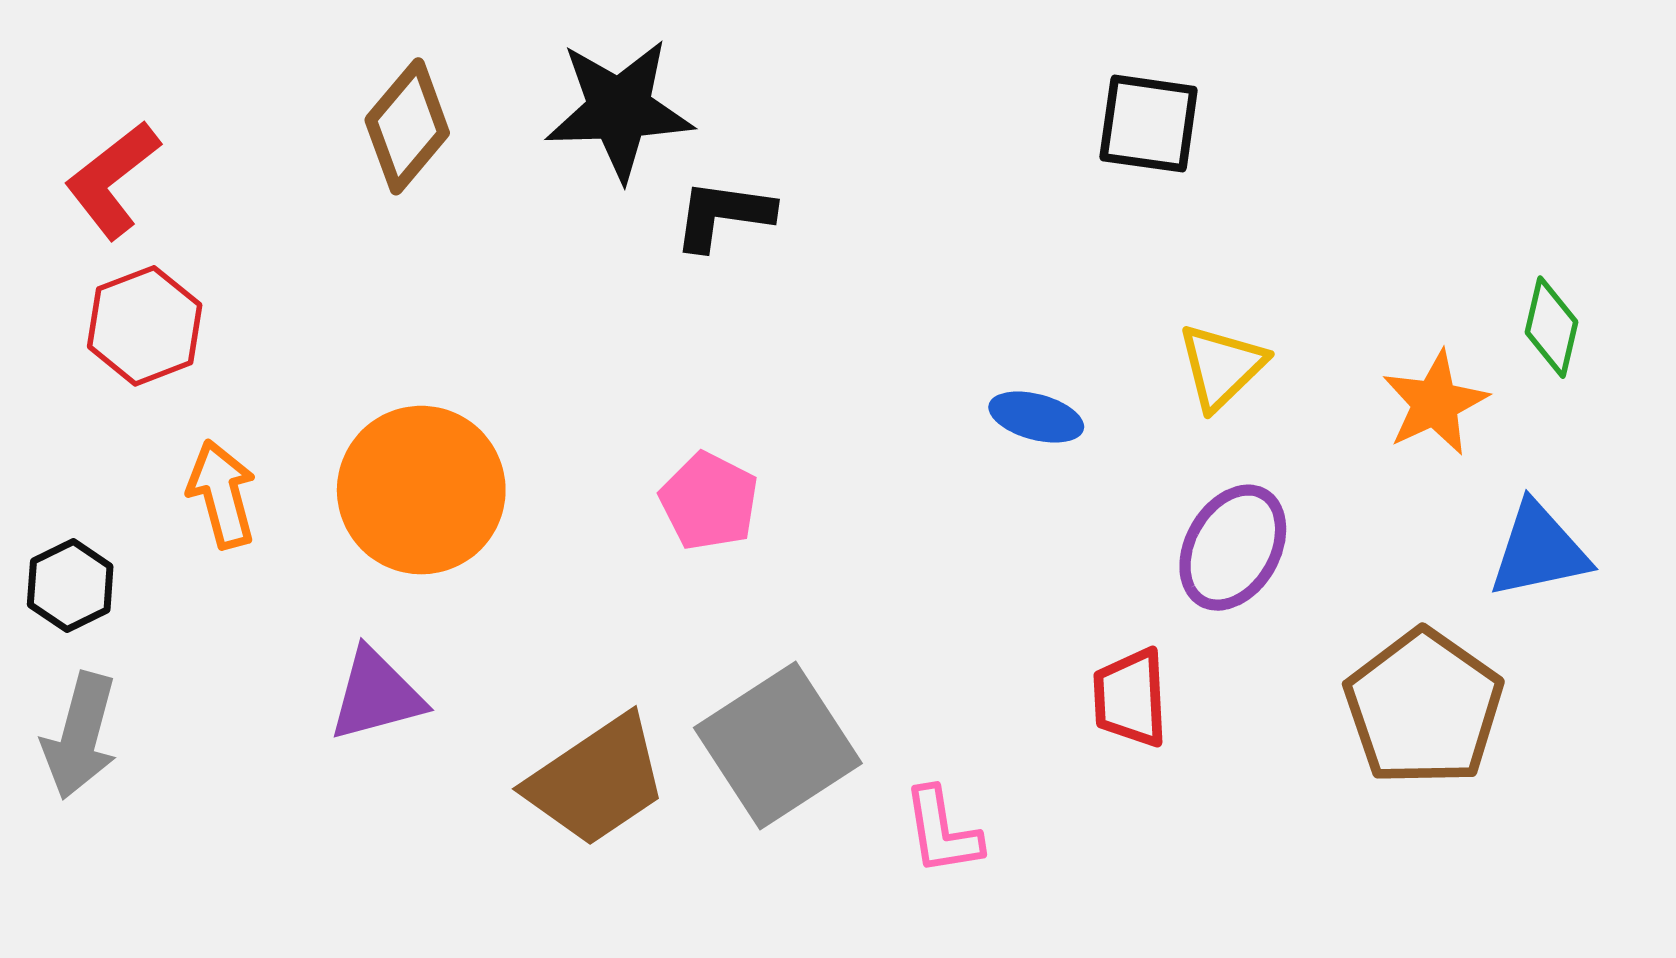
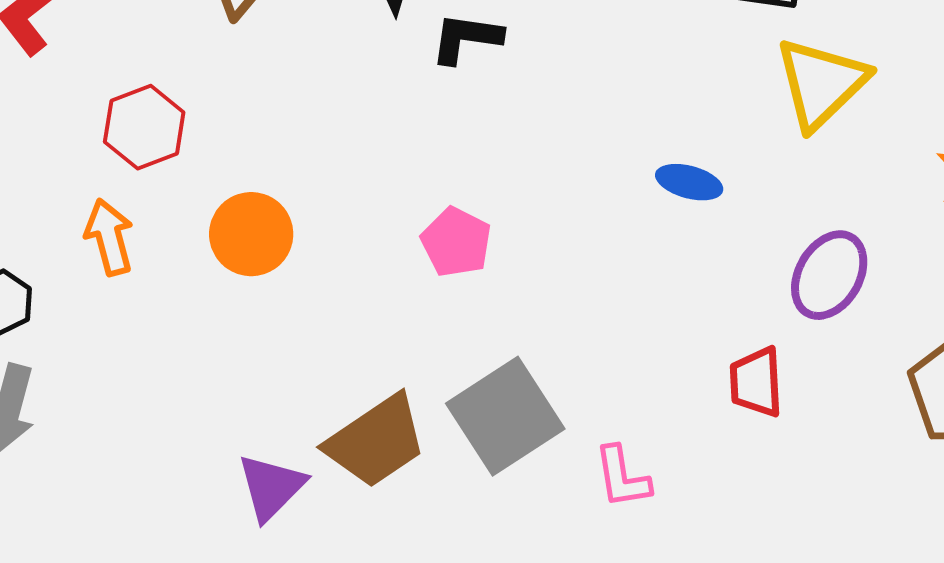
red hexagon: (145, 326) -> (144, 127), moved
yellow triangle: (1222, 366) -> (821, 83), moved, size x1.5
orange circle: (421, 490) -> (251, 234), size x0.7
purple triangle: (376, 695) -> (271, 487), moved, turned -30

